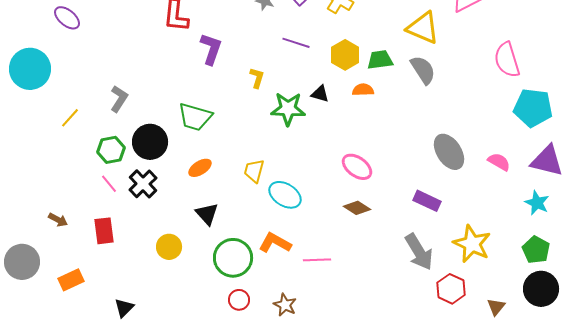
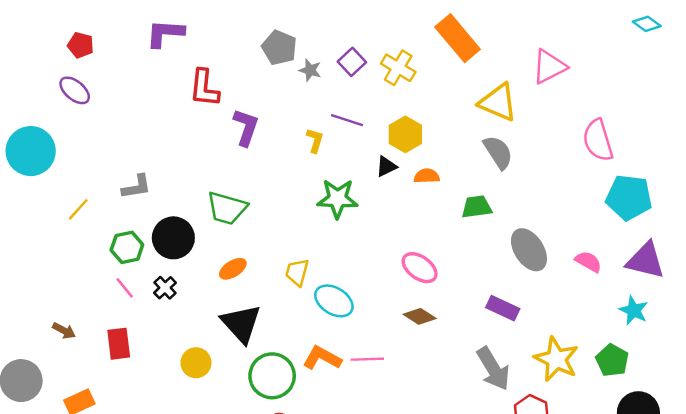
green trapezoid: (380, 60) -> (477, 207), moved
yellow L-shape: (257, 78) -> (315, 140), moved
black triangle: (320, 94) -> (386, 167), moved, turned -42
gray L-shape: (119, 99) -> (137, 187), turned 48
black cross: (143, 184) -> (165, 288), size x0.7
black triangle: (207, 214) -> (241, 323), size x1.5
green pentagon: (536, 250) -> (612, 360), moved
pink line: (317, 260) -> (367, 359), moved

